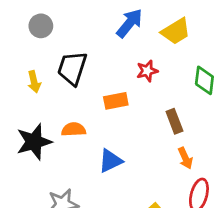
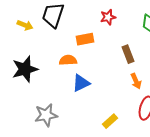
yellow arrow: (34, 82) -> (25, 25), turned -56
orange semicircle: (74, 129) -> (68, 60), moved

